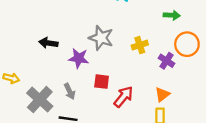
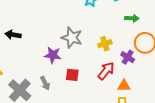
black arrow: (48, 43) -> (13, 35), moved
orange triangle: (162, 94) -> (124, 86), turned 40
red arrow: (123, 97) -> (106, 71), moved

